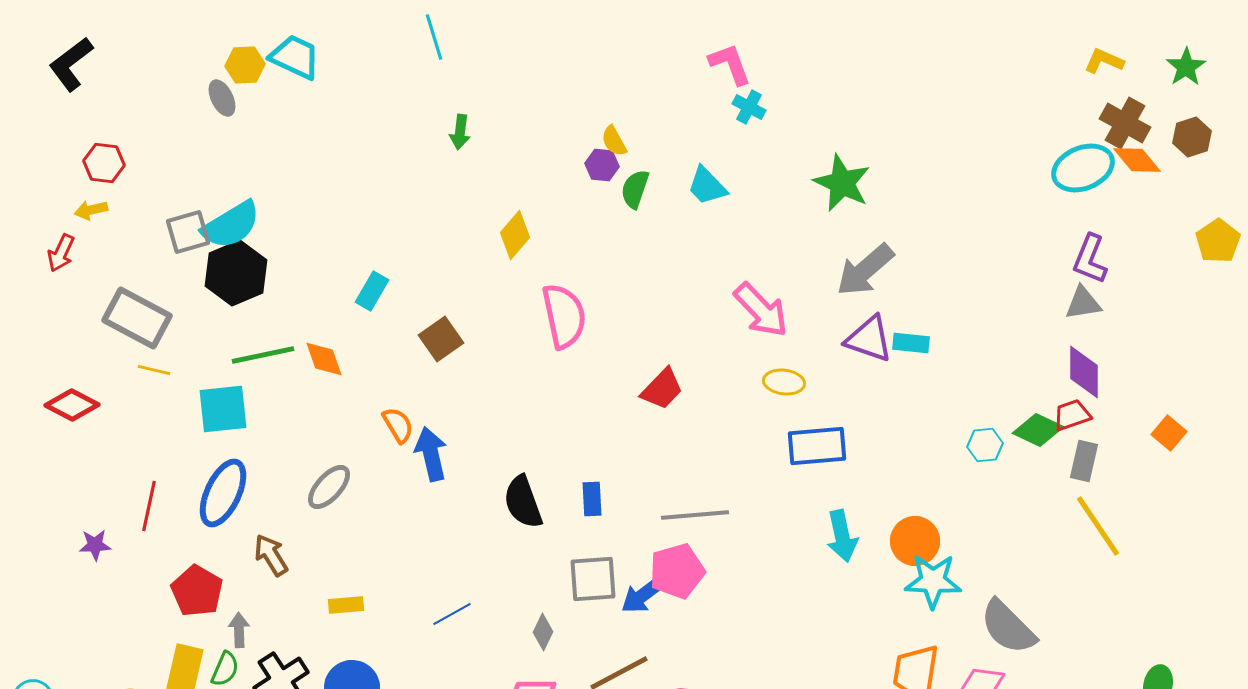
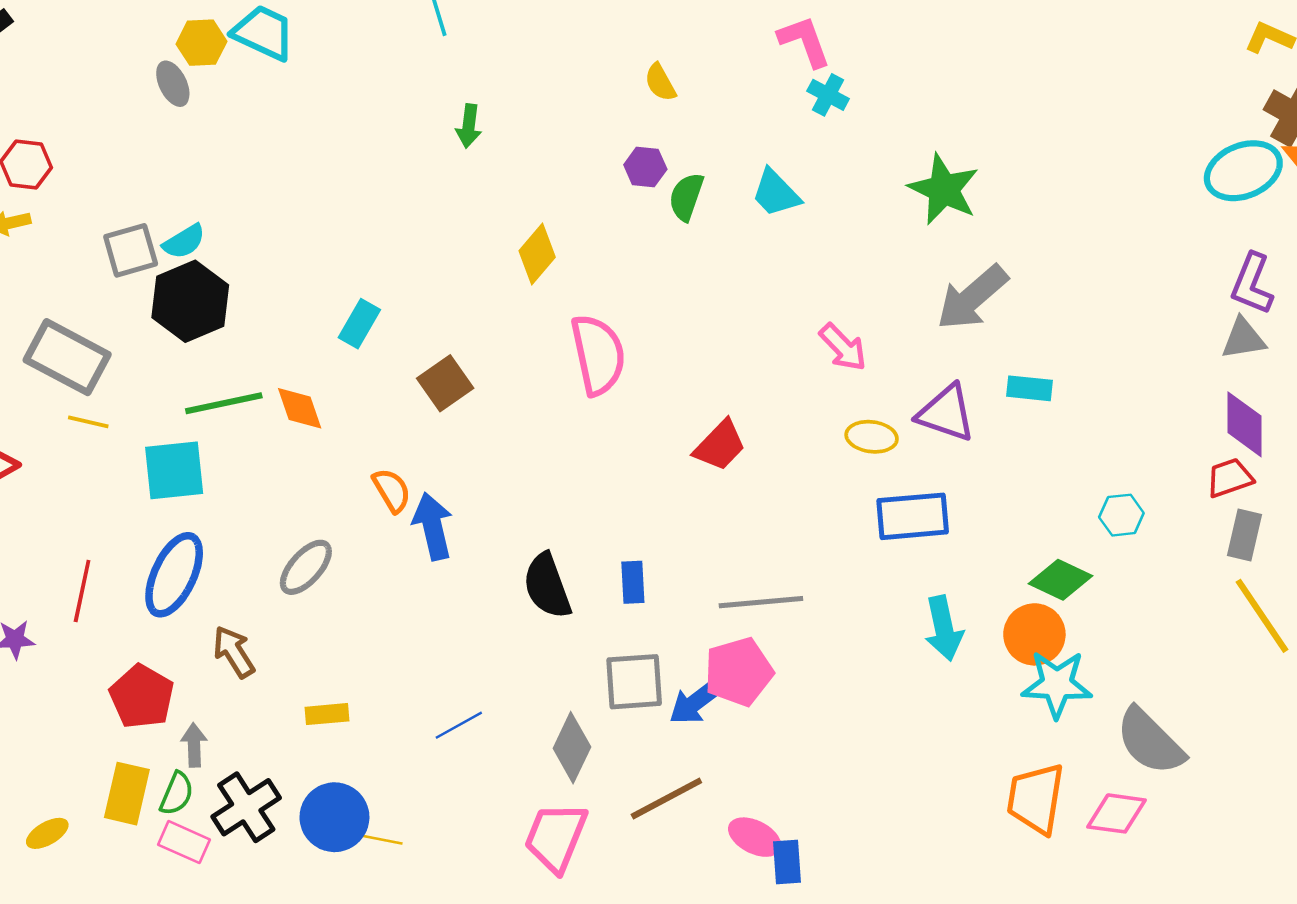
yellow semicircle: (614, 141) -> (660, 82), moved
cyan semicircle: (231, 225) -> (184, 242), size x0.6
pink arrow: (761, 310) -> (843, 347), size x0.7
purple triangle: (869, 339) -> (946, 413), moved
green diamond: (1038, 430) -> (1061, 580), moved
gray diamond: (543, 632) -> (572, 748), size x1.5

